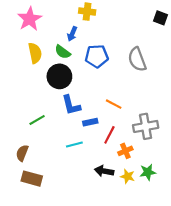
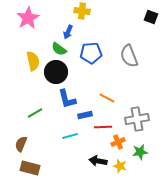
yellow semicircle: (35, 53) -> (33, 61), moved
red line: (109, 135) -> (103, 127), turned 60
green star: (148, 172) -> (140, 152), moved

